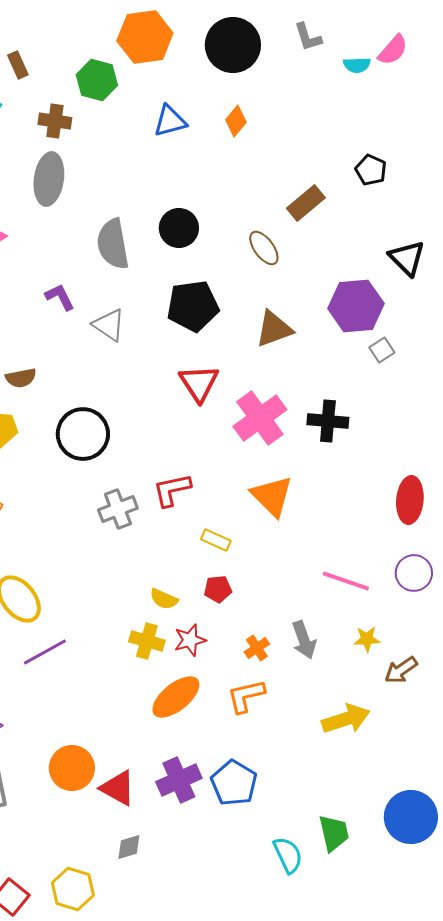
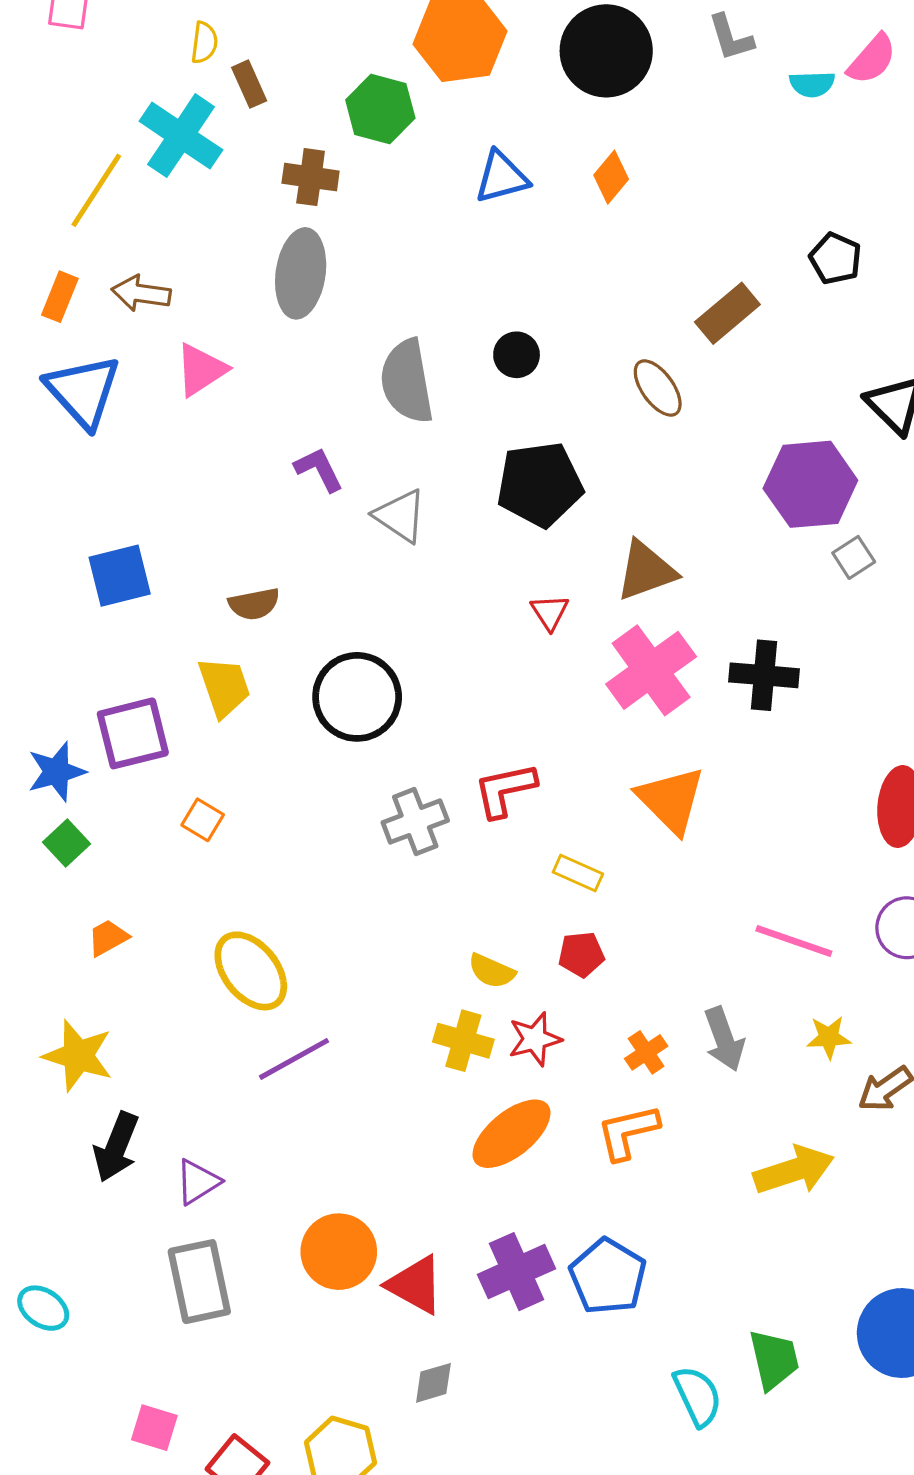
black circle: (179, 228) -> (517, 355), size x0.7
brown triangle: (274, 329) -> (646, 571), moved
red triangle: (199, 383) -> (550, 612), size x0.6

